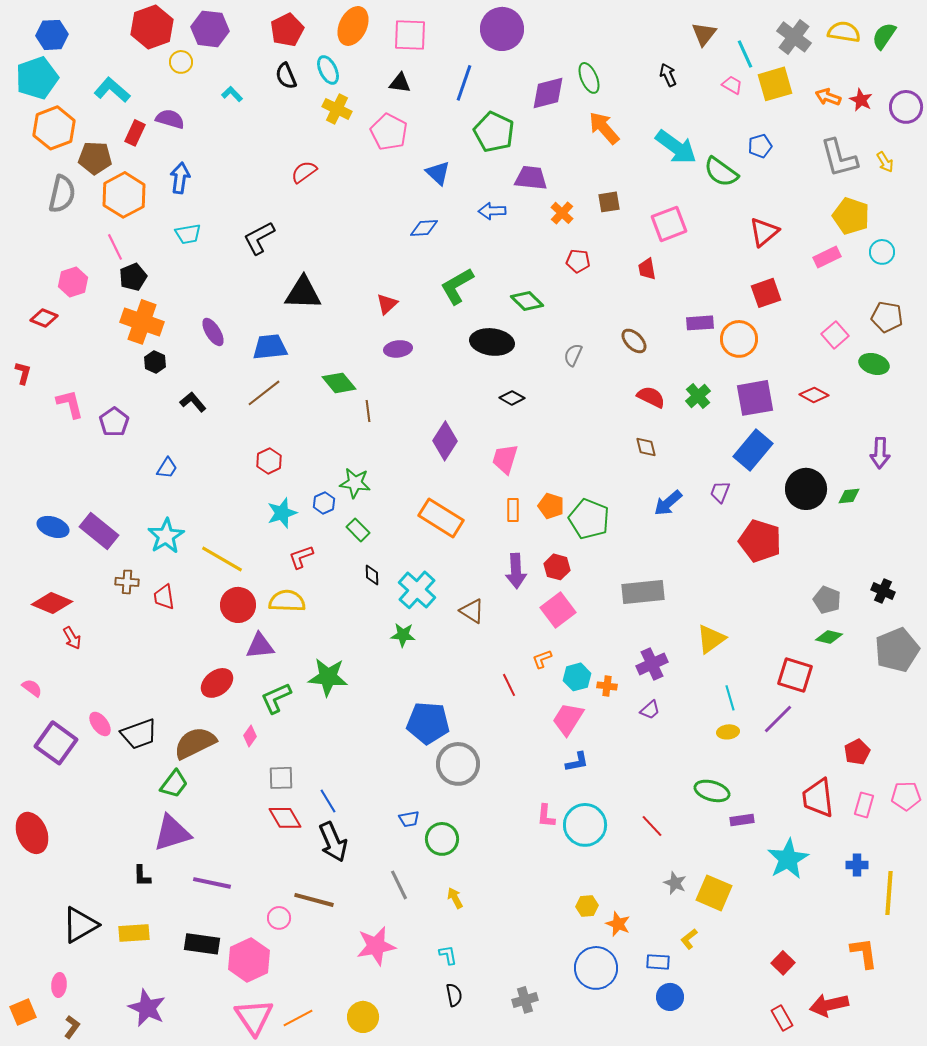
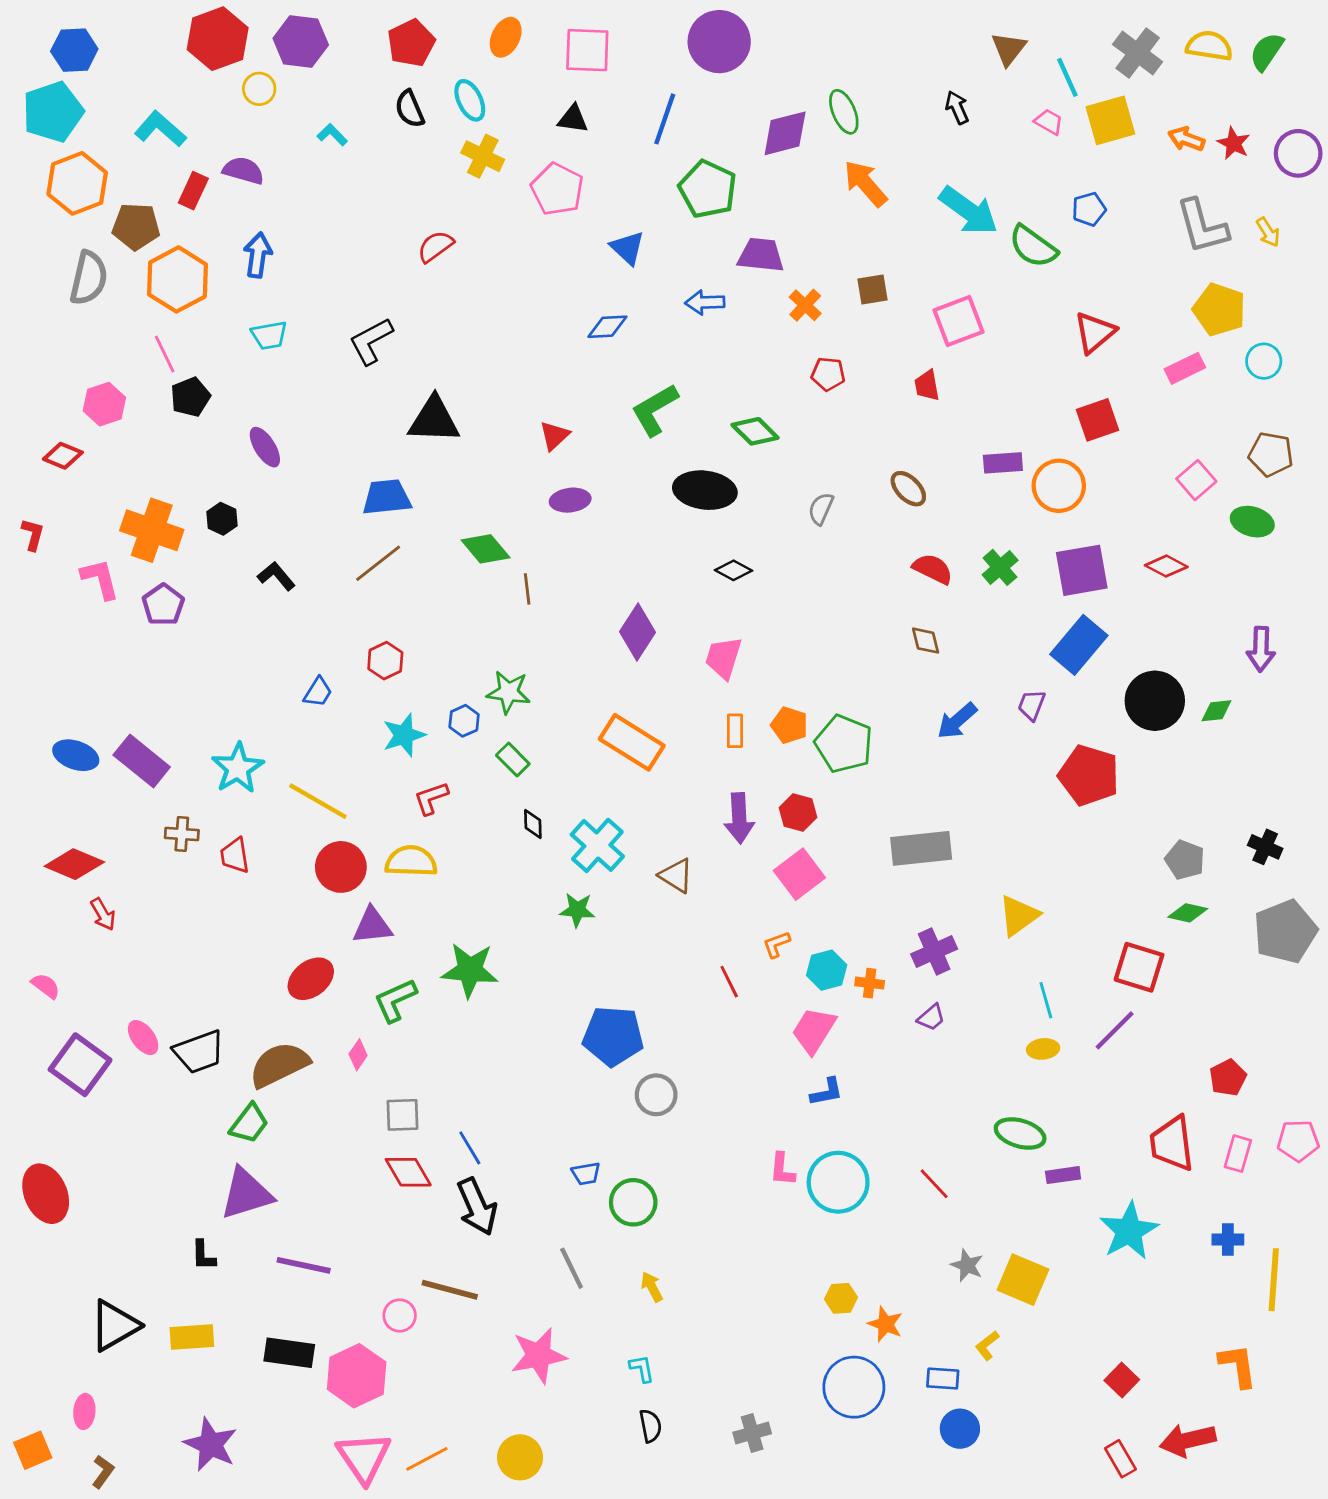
orange ellipse: (353, 26) -> (506, 37), size x0.7
orange cross: (142, 322) -> (152, 530), moved
purple ellipse: (213, 332) -> (265, 447), moved
blue trapezoid: (167, 468) -> (318, 692), moved
gray circle: (458, 764) -> (656, 1095), size x0.7

